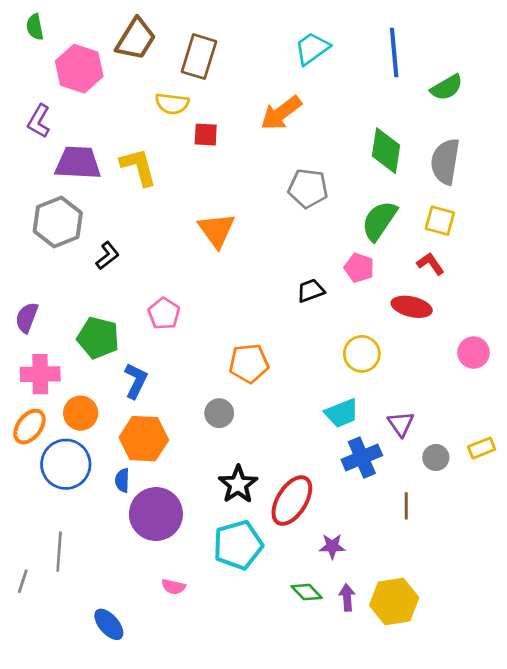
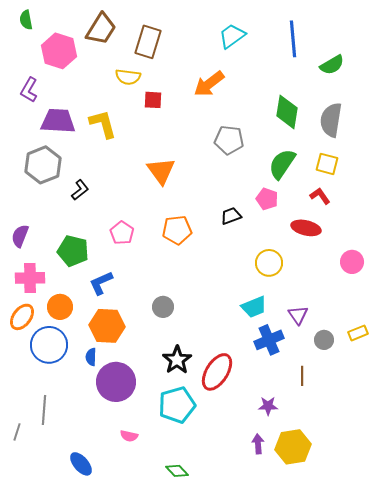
orange pentagon: (249, 363) -> (177, 230), moved
blue L-shape: (136, 381) -> (101, 283), turned -140
purple star: (332, 546) -> (268, 406), moved
green diamond: (307, 592) -> (177, 471), moved

